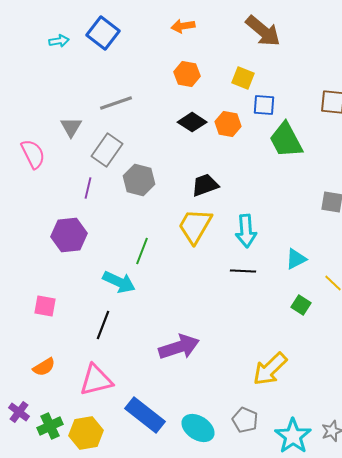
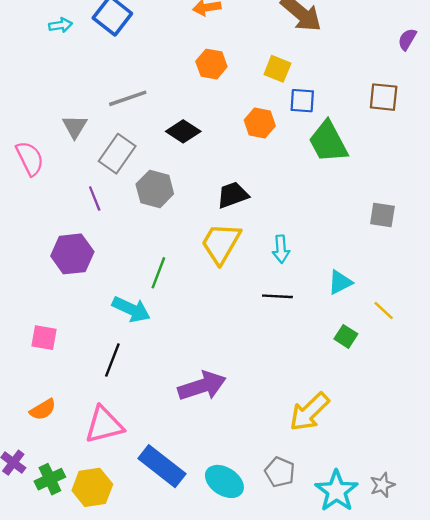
black diamond: (192, 122) -> (183, 131), moved
purple line: (88, 188) -> (95, 198), turned -35
cyan arrow: (246, 231) -> (281, 249), size x0.7

